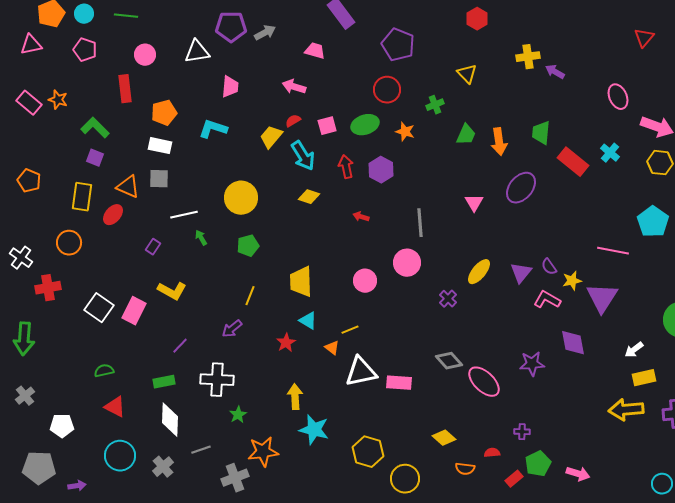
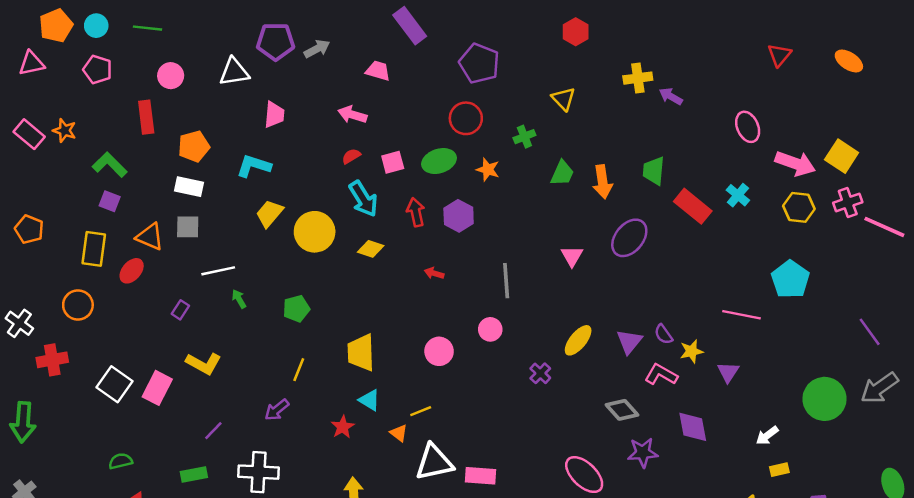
yellow trapezoid: (271, 137) -> (269, 213), moved
yellow circle: (241, 198) -> (315, 232), moved
pink circle: (407, 263) -> (490, 329), size x0.7
purple triangle: (602, 298) -> (728, 372), size x0.6
gray diamond: (449, 361) -> (622, 410), moved
yellow rectangle: (644, 378) -> (779, 470), size x0.7

